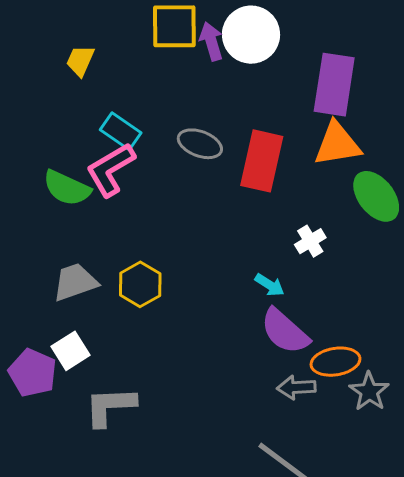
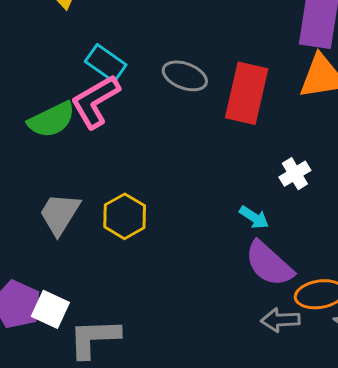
green semicircle: (67, 188) -> (52, 120), turned -51
gray trapezoid: (75, 282) -> (60, 214), turned -39
white square: (70, 351) -> (50, 309), moved, turned -33

